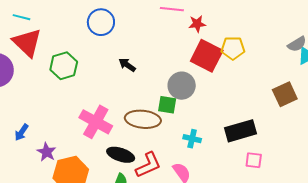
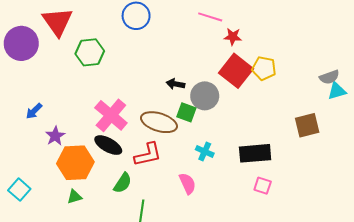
black arrow: (127, 65) -> (176, 84), moved, turned -36
black ellipse: (121, 155) -> (108, 145), moved
red L-shape: (148, 165) -> (148, 154), moved

